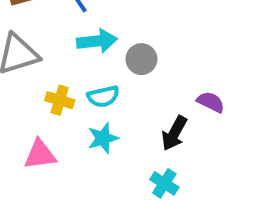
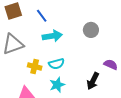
gray circle: (141, 59) -> (91, 30), moved

